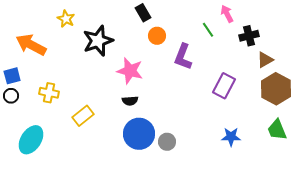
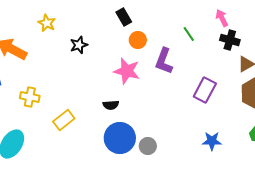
pink arrow: (227, 14) -> (222, 18), moved
black cross: (249, 36) -> (230, 40), turned 30
black star: (98, 41) -> (79, 45), size x0.6
pink star: (130, 71) -> (127, 71), moved

